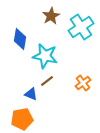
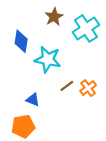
brown line: (47, 81) -> (67, 86), moved

